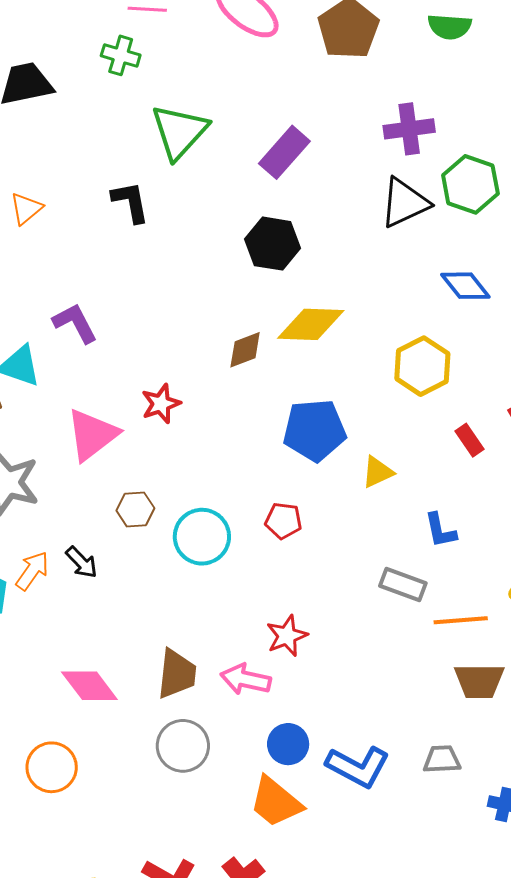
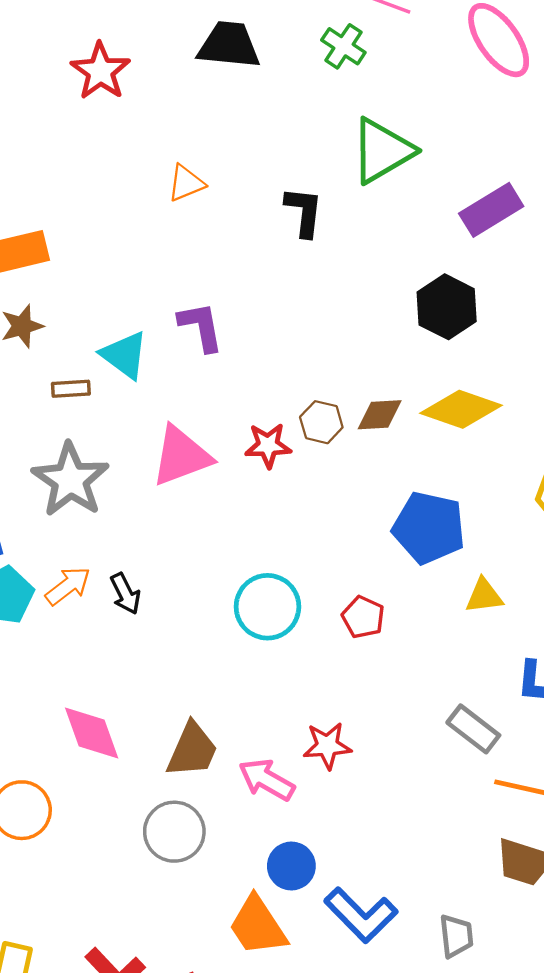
brown hexagon: (135, 509) -> (321, 422), moved
gray trapezoid: (442, 759) -> (456, 936), turned 69

